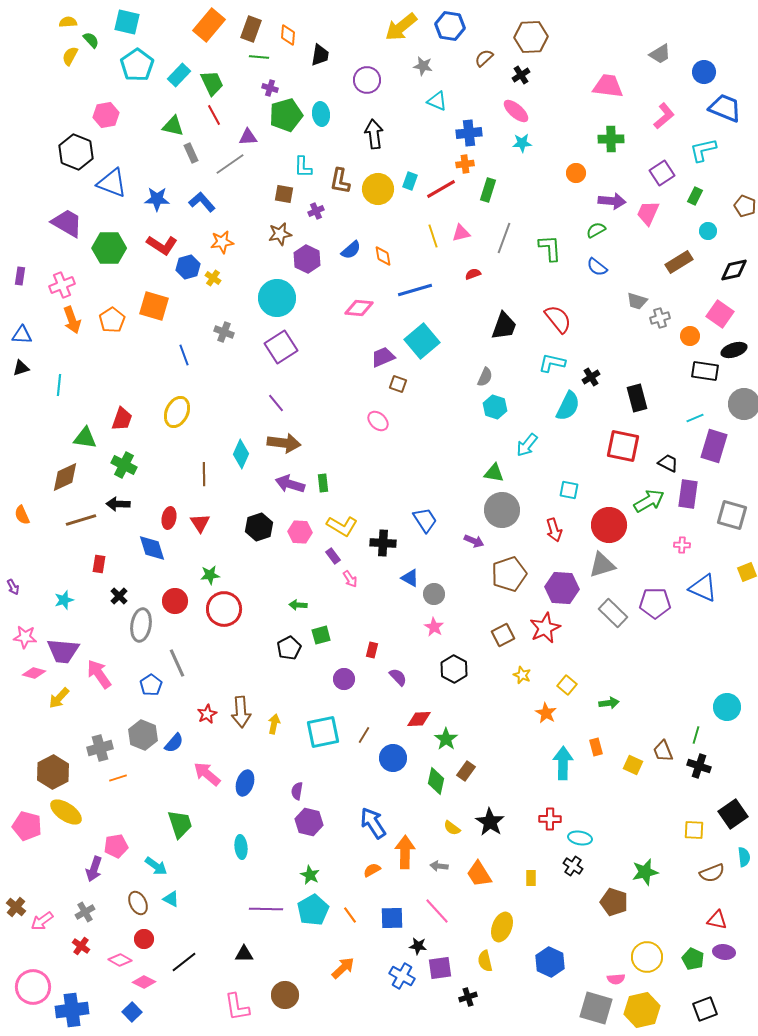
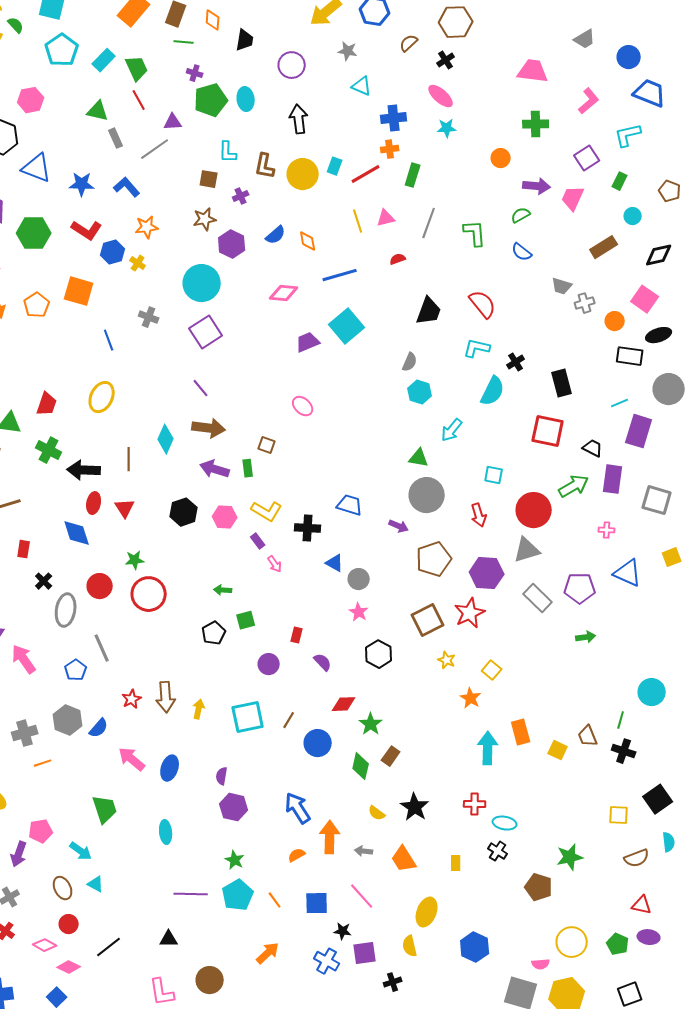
brown square: (398, 384) -> (267, 445), moved
black arrow: (118, 504) -> (84, 470), moved, size x1.4
blue trapezoid: (425, 520) -> (350, 505), turned -40
brown square: (503, 635) -> (428, 620), size x1.4
green arrow: (609, 703) -> (586, 637), moved
orange rectangle: (596, 747) -> (521, 732), size x1.4

